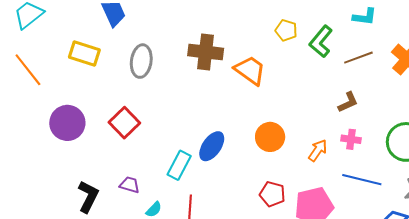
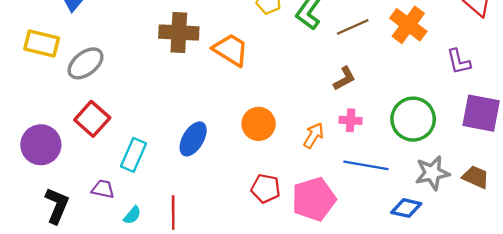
gray ellipse: (141, 61) -> (86, 63), moved, turned 48
purple circle: (67, 123) -> (41, 145), moved
cyan rectangle: (179, 165) -> (133, 155), moved

